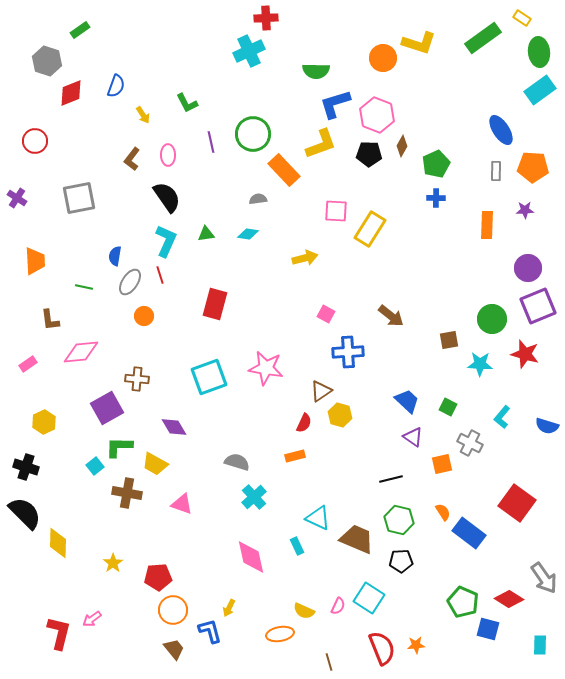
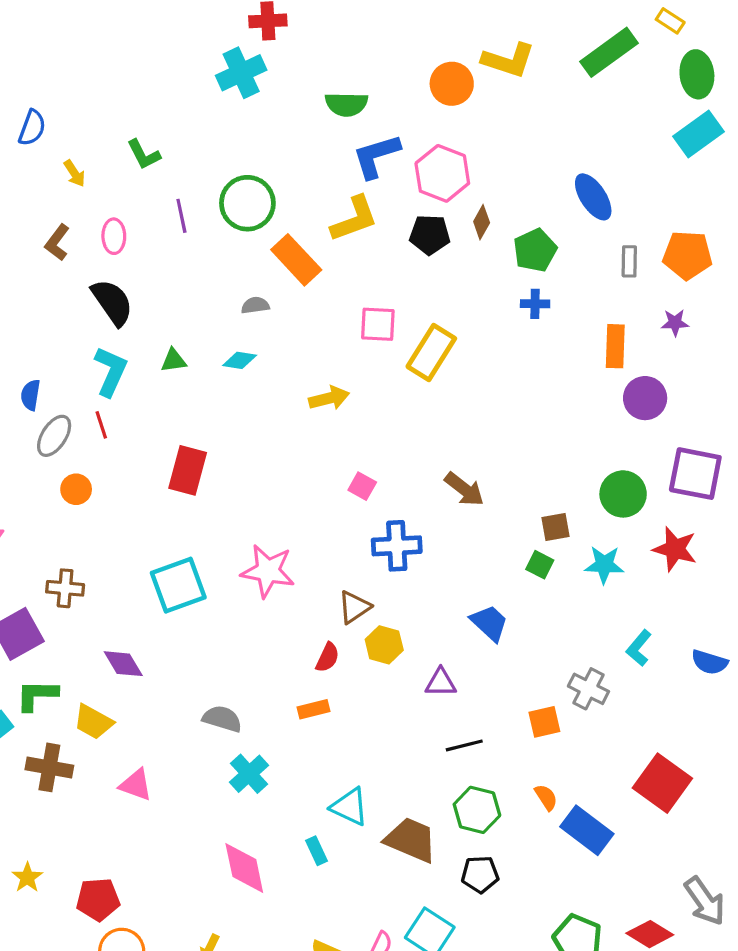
blue ellipse: (501, 130) -> (593, 197), moved
purple circle: (528, 268) -> (645, 398), moved
purple square: (538, 306) -> (695, 474), turned 33
green square: (448, 407) -> (540, 565), moved
purple triangle: (413, 437) -> (441, 683), moved, turned -35

